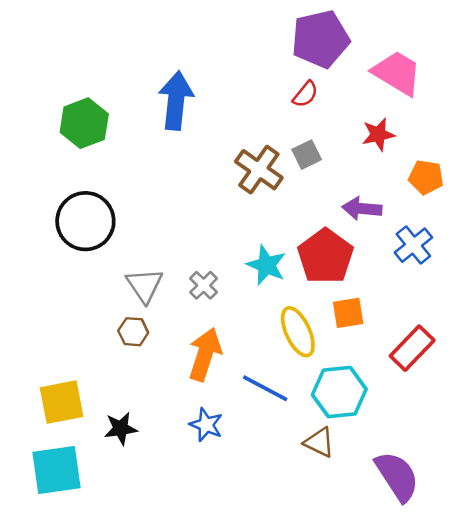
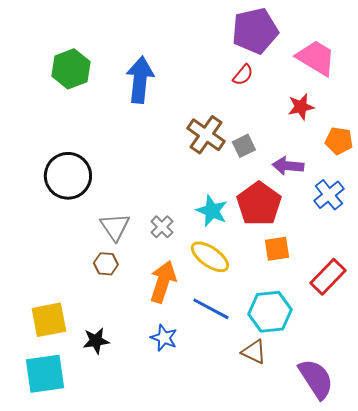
green hexagon: (84, 123) -> (71, 69), moved
gray square: (307, 155) -> (244, 146), moved
yellow ellipse: (298, 332) -> (210, 257), moved, turned -30

